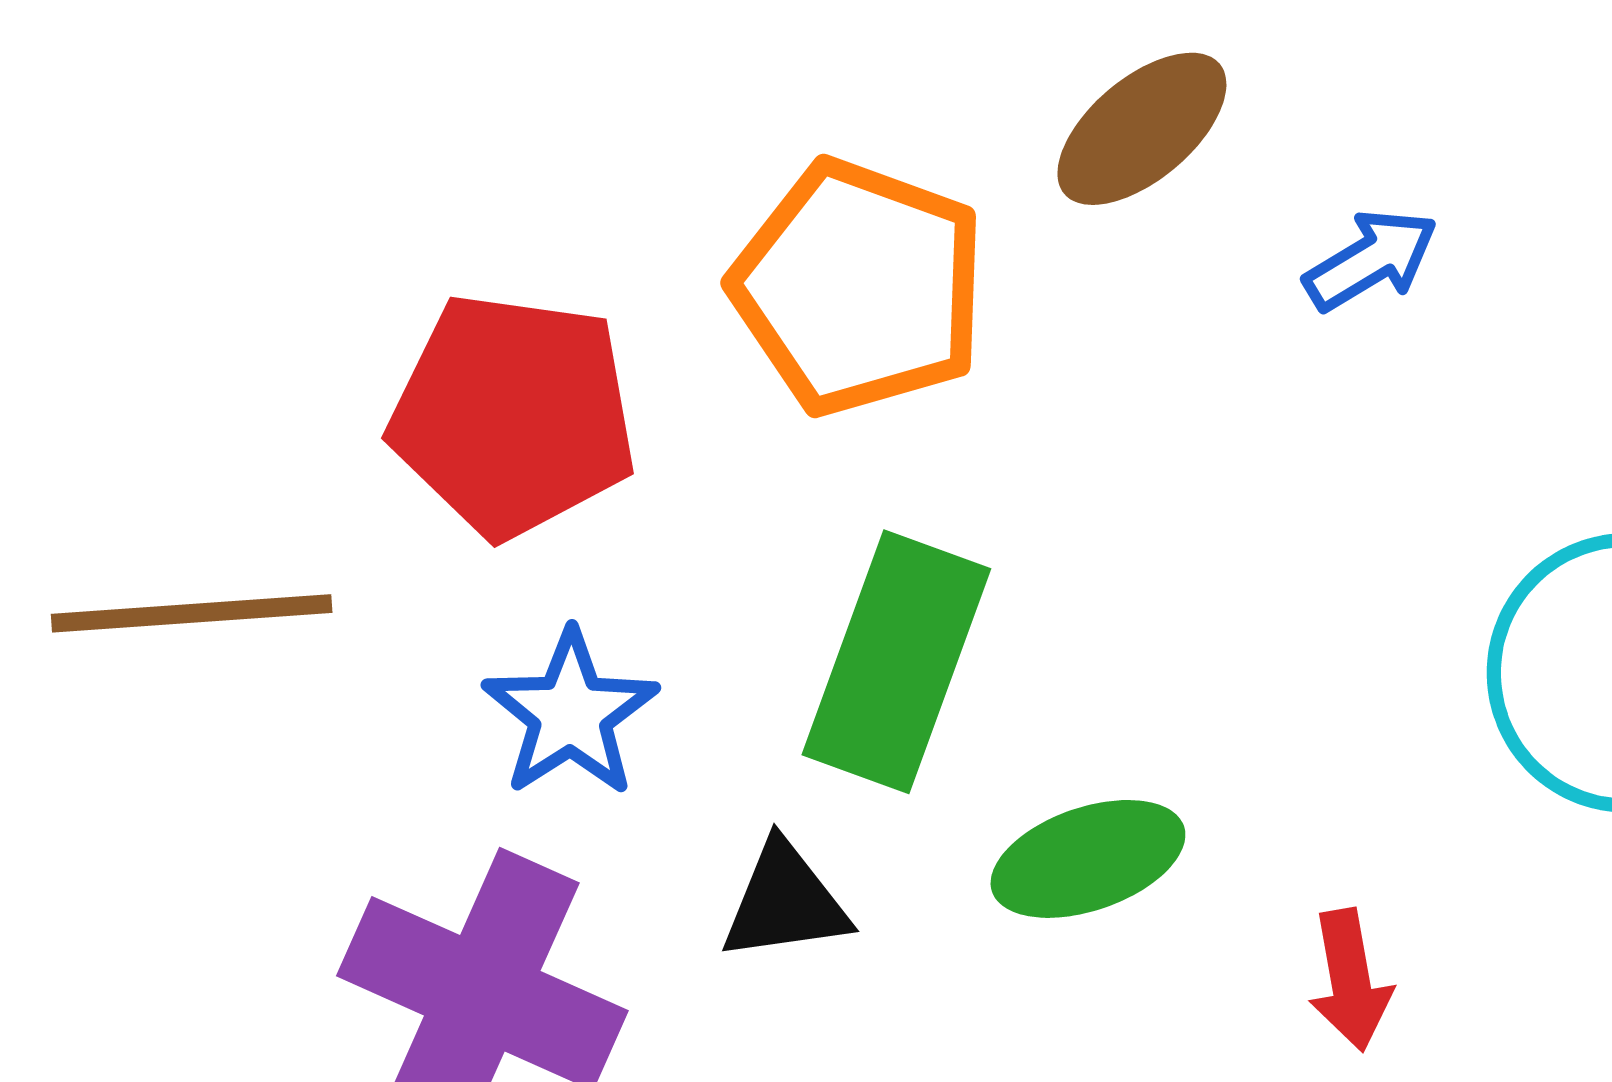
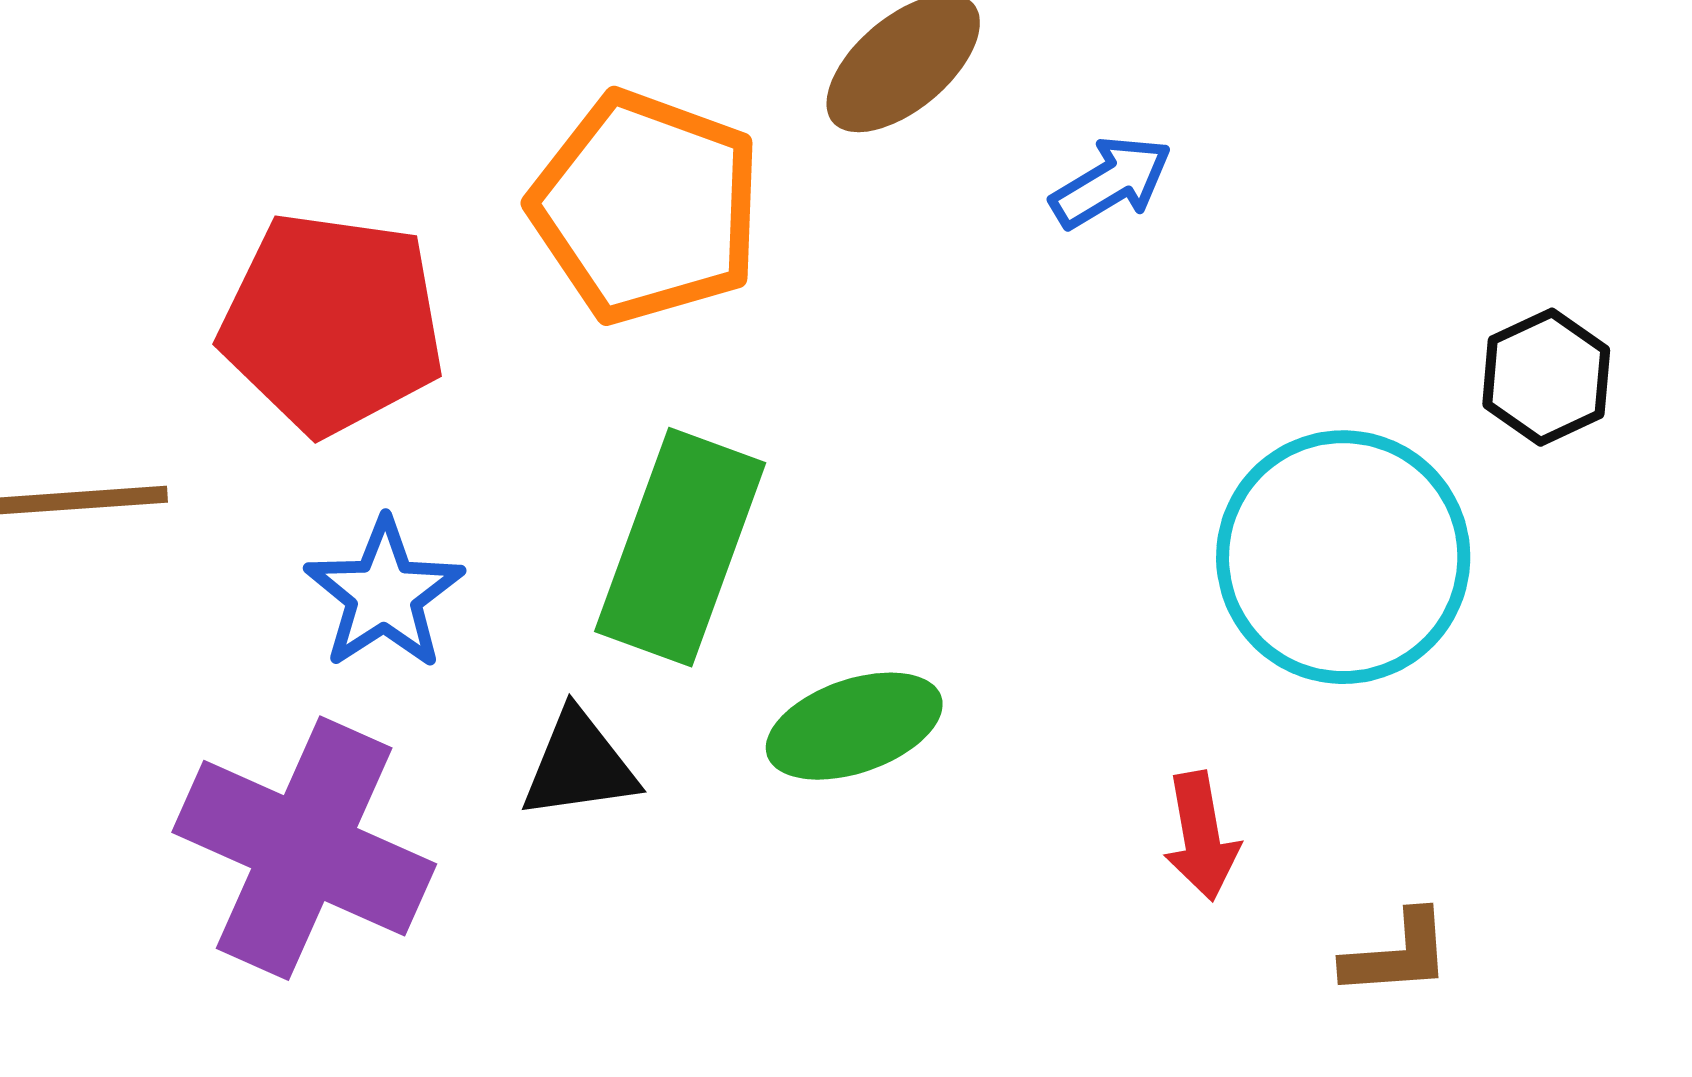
red arrow: (1350, 980) -> (1201, 836), moved

